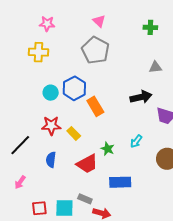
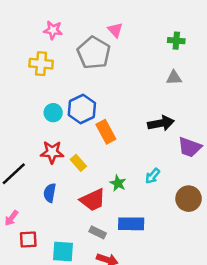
gray pentagon: (95, 50) -> (94, 53), moved
gray triangle: (155, 67) -> (174, 78), moved
gray rectangle: (85, 199) -> (98, 232), moved
red square: (39, 208) -> (28, 240), moved

